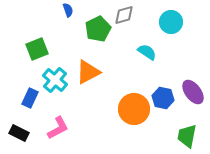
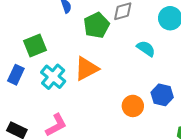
blue rectangle: (30, 98) -> (16, 75), moved
orange circle: (134, 109) -> (133, 106), size x0.7

